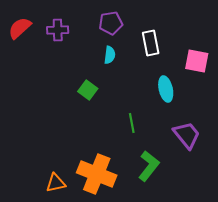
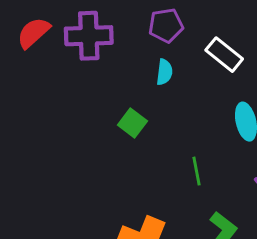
purple cross: (58, 30) -> (89, 36), size x1.5
white rectangle: (151, 43) -> (224, 55), turned -40

